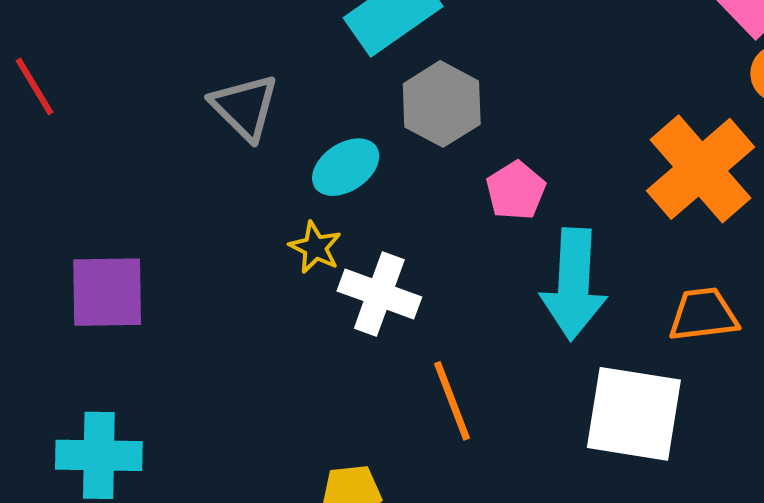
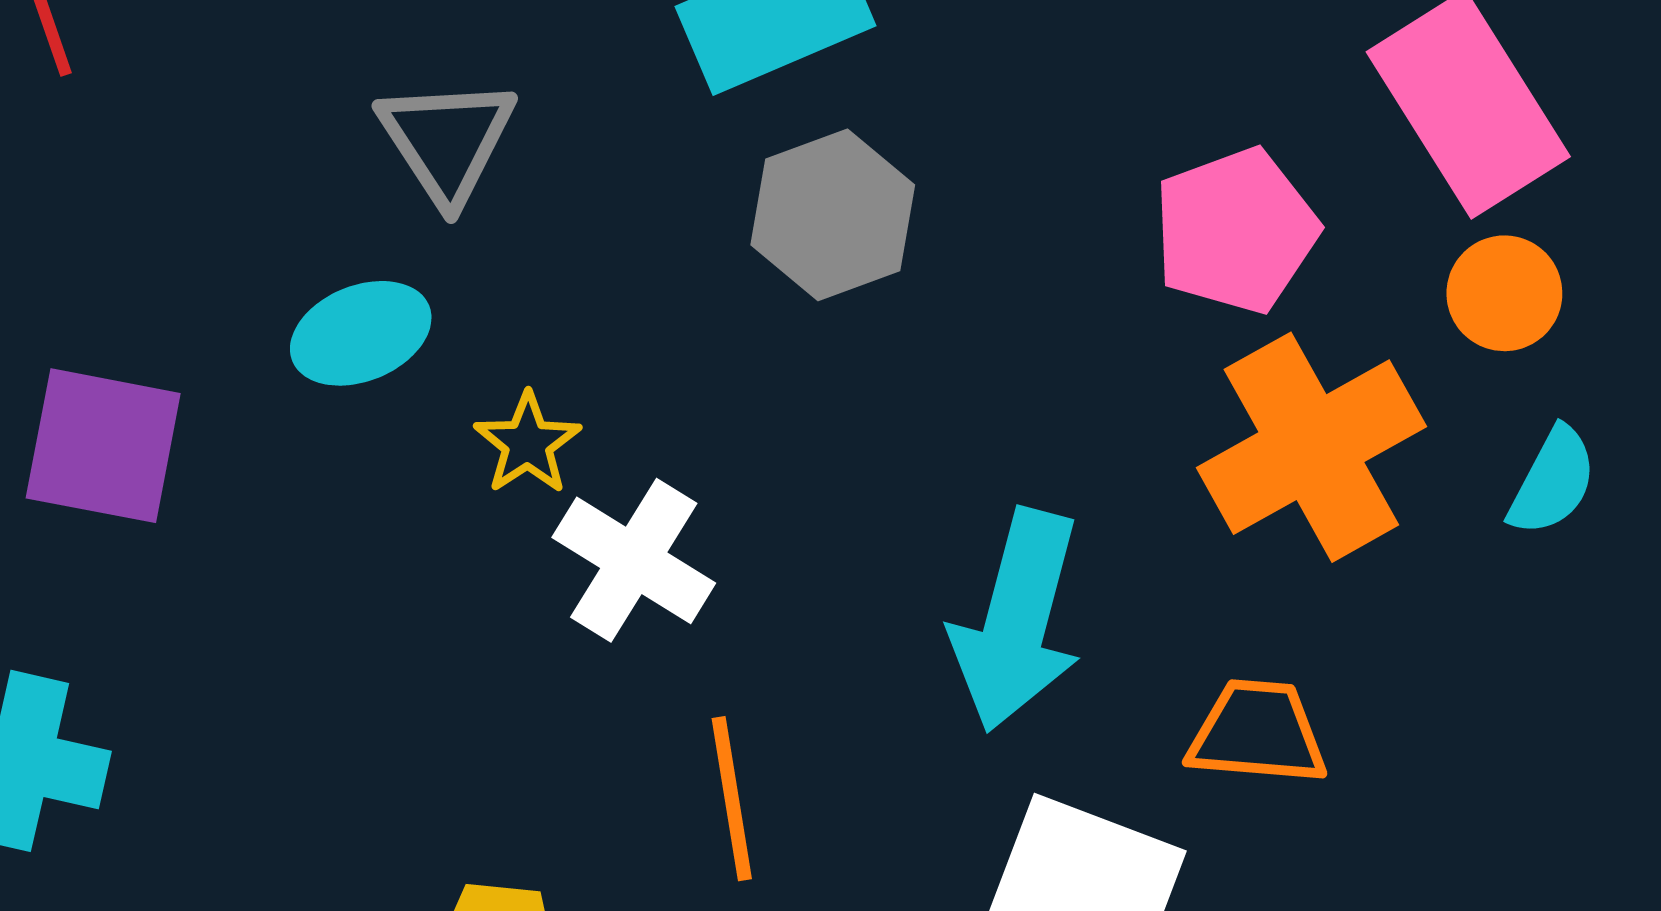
cyan ellipse: (346, 167) -> (361, 333), moved
pink pentagon: (516, 191) -> (1236, 231), moved, size x1.4

